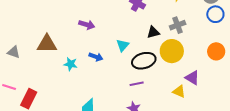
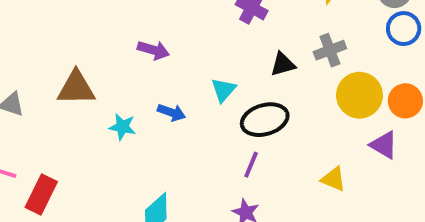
yellow circle: (172, 51) -> (359, 95), moved
purple triangle: (192, 78) -> (384, 145), moved
purple line: (137, 84) -> (251, 165), turned -56

